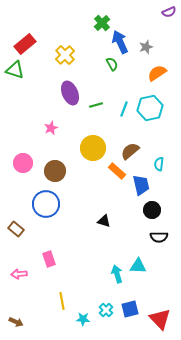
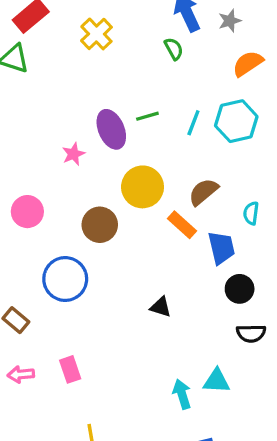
purple ellipse: (70, 93) -> (111, 129), moved
brown circle: (55, 171) -> (100, 225), moved
pink arrow: (19, 274) -> (21, 374), moved

